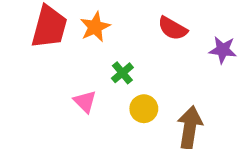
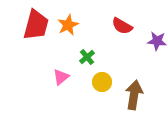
pink triangle: (85, 102) -> (61, 77), turned 36

